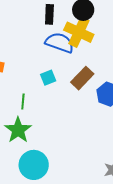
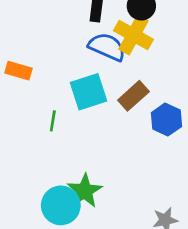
cyan square: (48, 78) -> (89, 92), size x1.8
green star: (18, 130) -> (85, 191), moved

